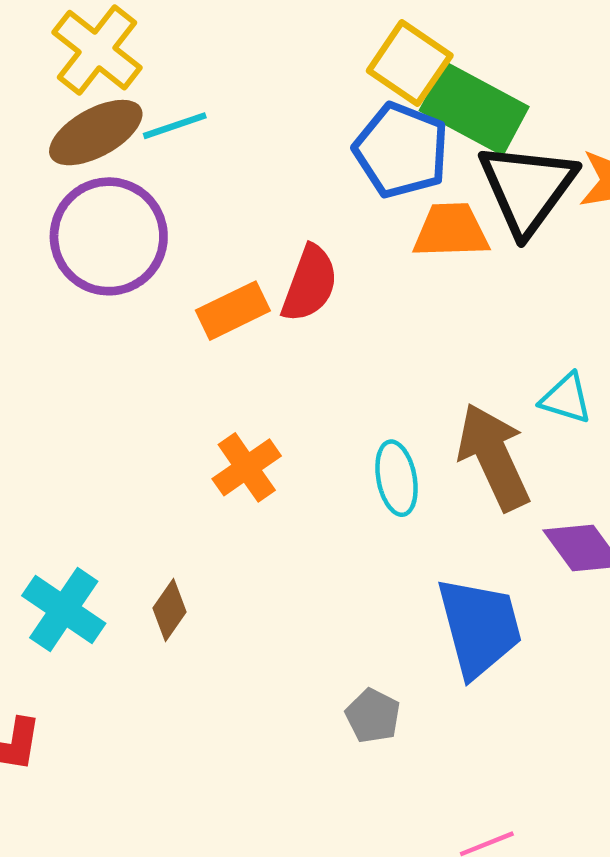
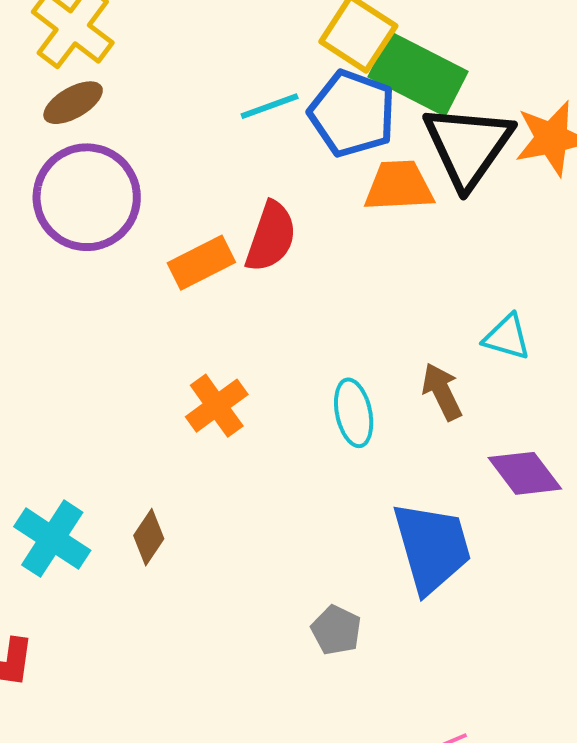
cyan line: (175, 126) -> (270, 106), moved
brown ellipse: (96, 133) -> (73, 103), size x0.7
brown arrow: (494, 457) -> (442, 392), size x0.6

